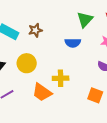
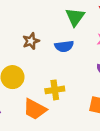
brown star: (35, 30) -> (31, 41), moved

